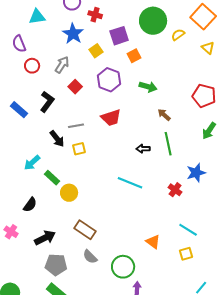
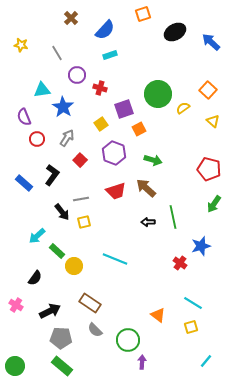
orange square: (203, 17) -> (208, 90), size x0.7
blue star: (73, 34) -> (63, 107), moved
brown arrow: (164, 115) -> (146, 188), moved, size x1.5
cyan line: (130, 183) -> (115, 259), moved

